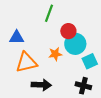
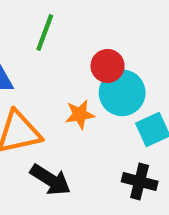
green line: (49, 13) -> (45, 33), moved
black arrow: (41, 85) -> (50, 180), turned 30

